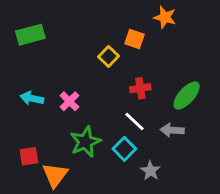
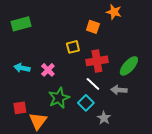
yellow square: (108, 56) -> (73, 47), moved, turned 32
red cross: (140, 88) -> (97, 61), size x1.5

